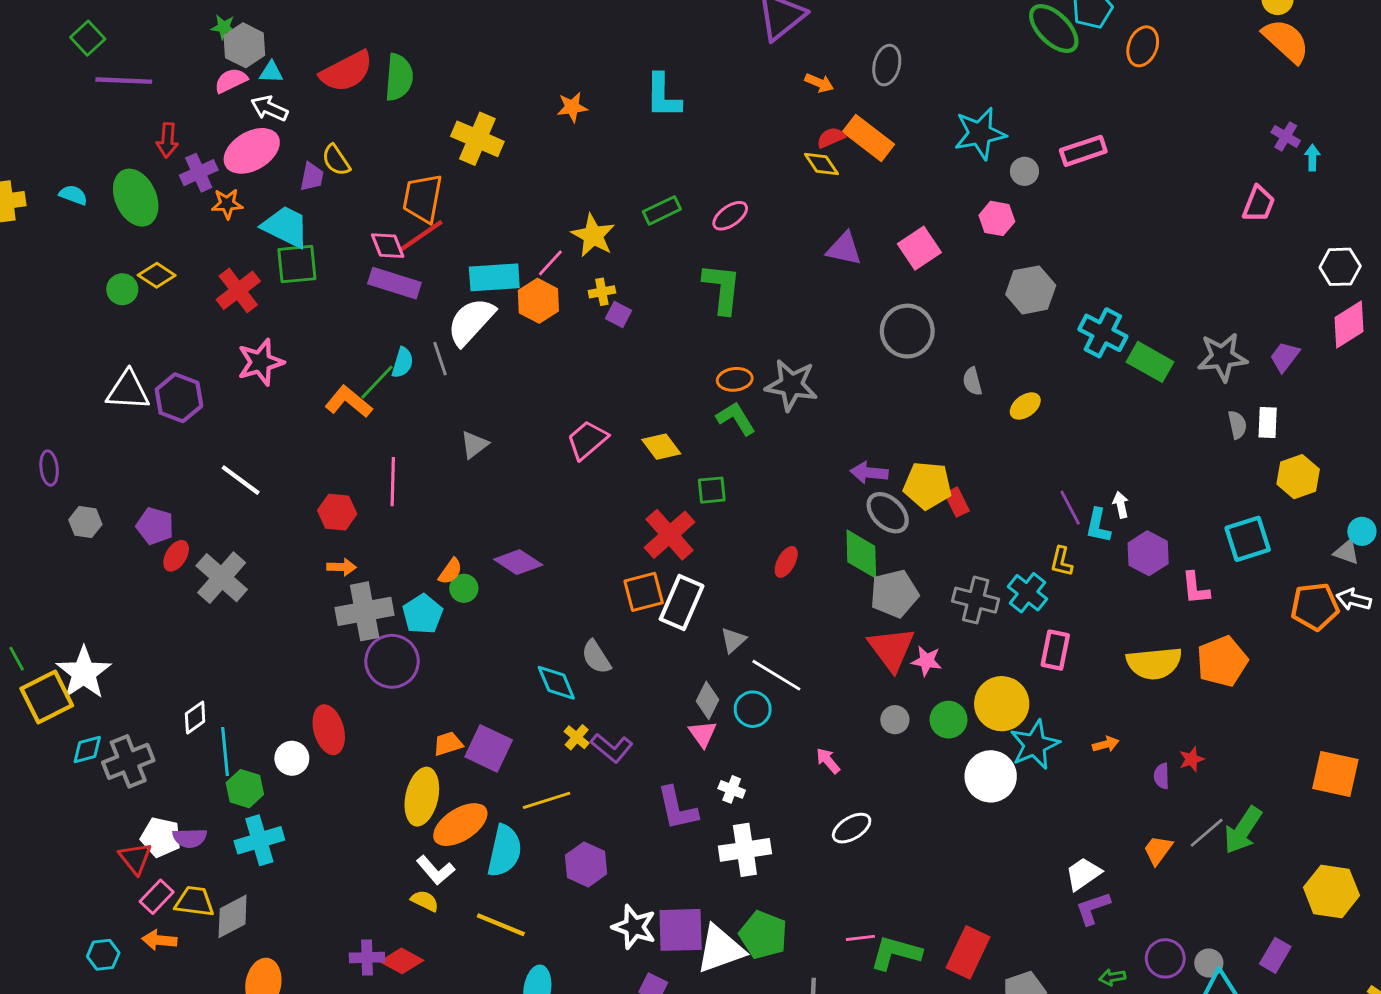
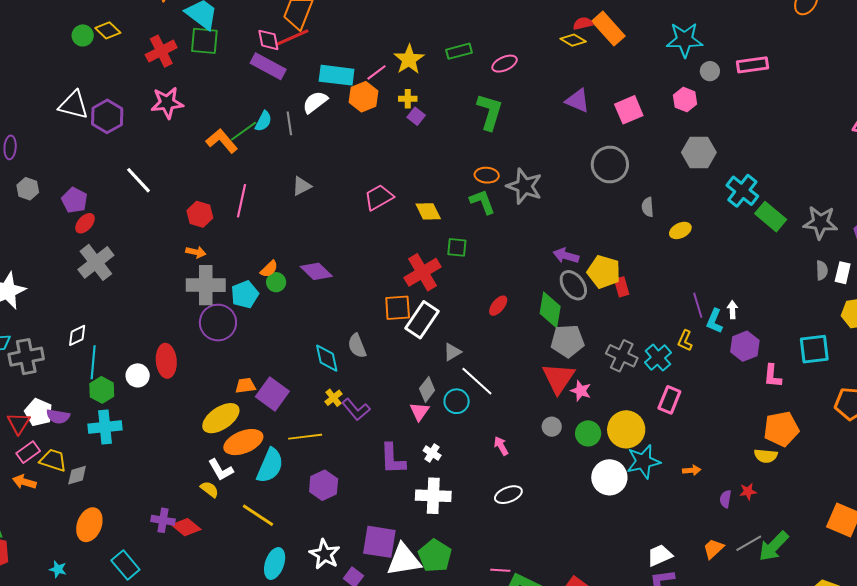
yellow diamond: (821, 164) -> (573, 40), turned -35
white semicircle: (471, 322) -> (315, 102), size x0.7
gray cross: (222, 578) -> (96, 262), moved
yellow semicircle: (1154, 663) -> (766, 456), moved, size x0.6
yellow ellipse: (422, 797) -> (221, 418), turned 33
gray diamond: (233, 916) -> (77, 475), size x0.7
white star: (634, 927) -> (325, 554), moved

